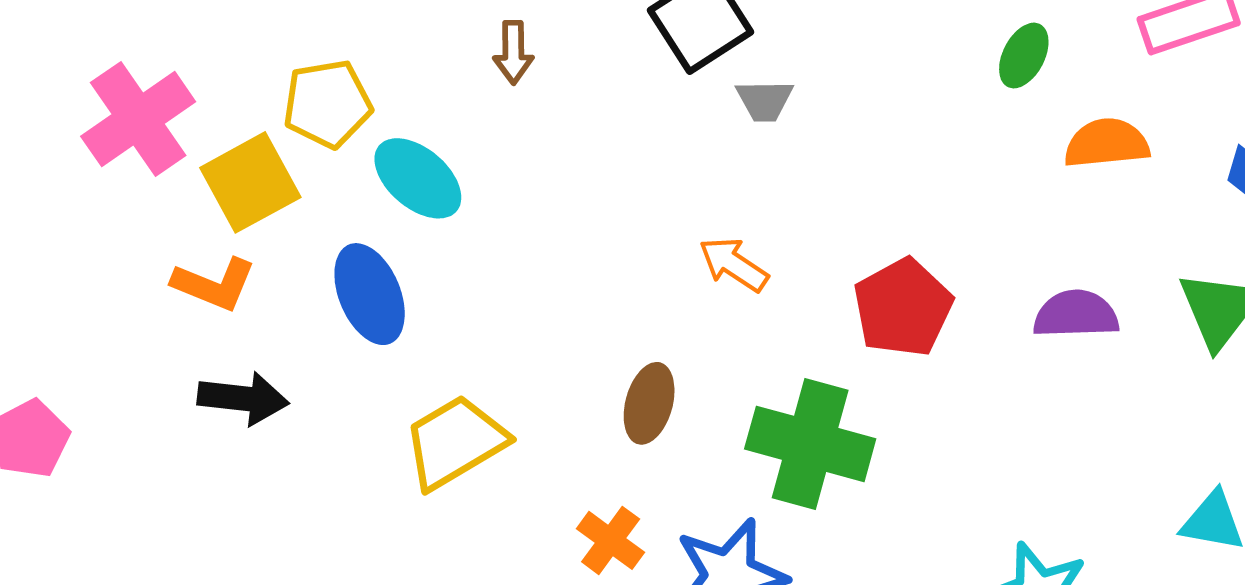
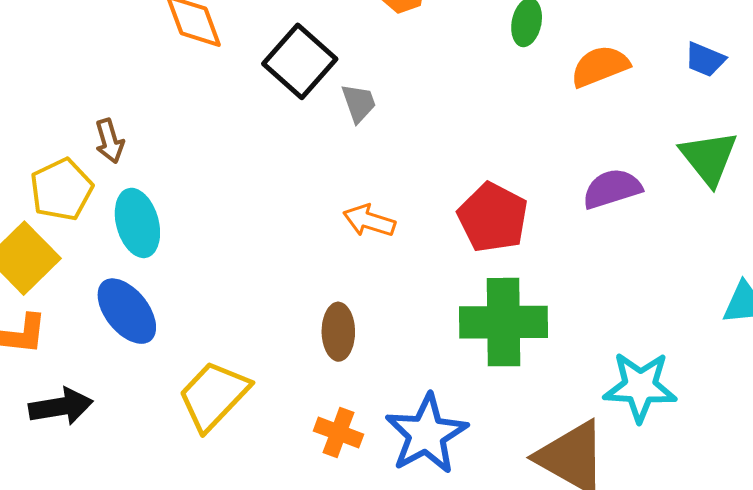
brown arrow: (513, 52) -> (109, 141), moved
gray trapezoid: (765, 100) -> (359, 103), turned -93
cyan ellipse: (418, 178) -> (137, 223), turned 50
green cross: (810, 444) -> (504, 322), moved

